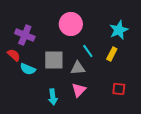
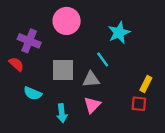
pink circle: (71, 24) -> (67, 21), moved
cyan star: (119, 30) -> (119, 33), moved
yellow rectangle: (112, 54) -> (146, 84), moved
cyan semicircle: (28, 69) -> (33, 93), moved

